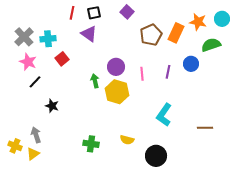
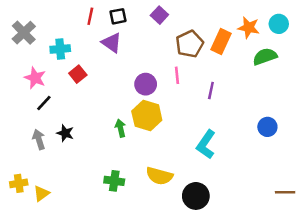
gray cross: (24, 37) -> (24, 33), moved
blue circle: (191, 64) -> (267, 127), moved
pink line: (142, 74) -> (177, 75), moved
green arrow: (95, 81) -> (120, 128), moved
brown line: (205, 128) -> (285, 192), moved
gray arrow: (36, 135) -> (39, 139), moved
yellow semicircle: (127, 140) -> (159, 176), size x1.5
yellow cross: (15, 146) -> (19, 183), turned -32

